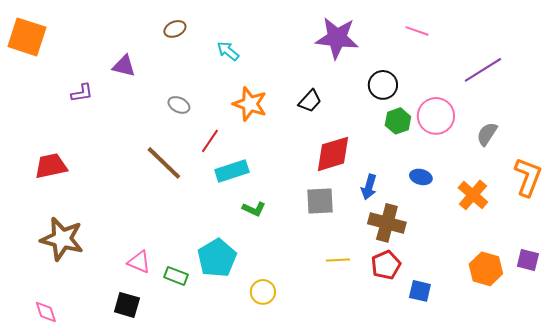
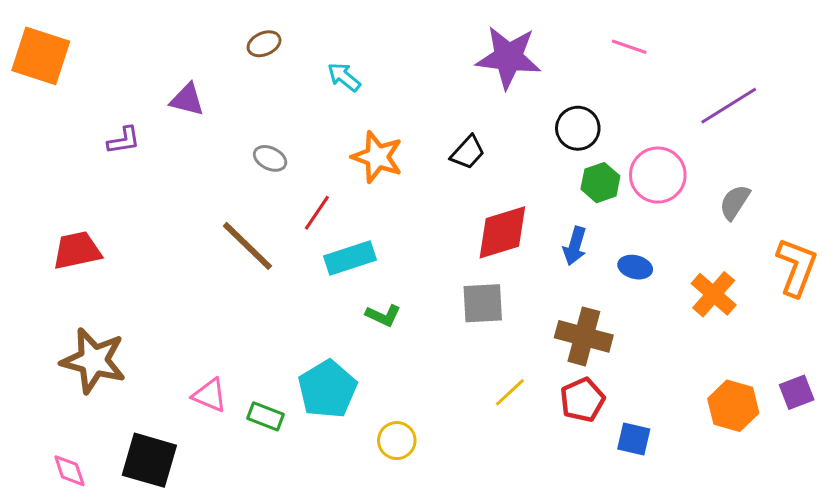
blue arrow: (369, 187) -> (575, 246), moved
yellow line: (338, 260) -> (510, 392), turned -40
purple square: (528, 260) -> (797, 392), turned -35
black square: (127, 305) -> (149, 460), moved, size x1.4

